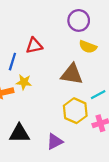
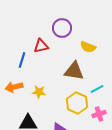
purple circle: (79, 20) -> (62, 28), moved
yellow star: (24, 82) -> (39, 92), moved

